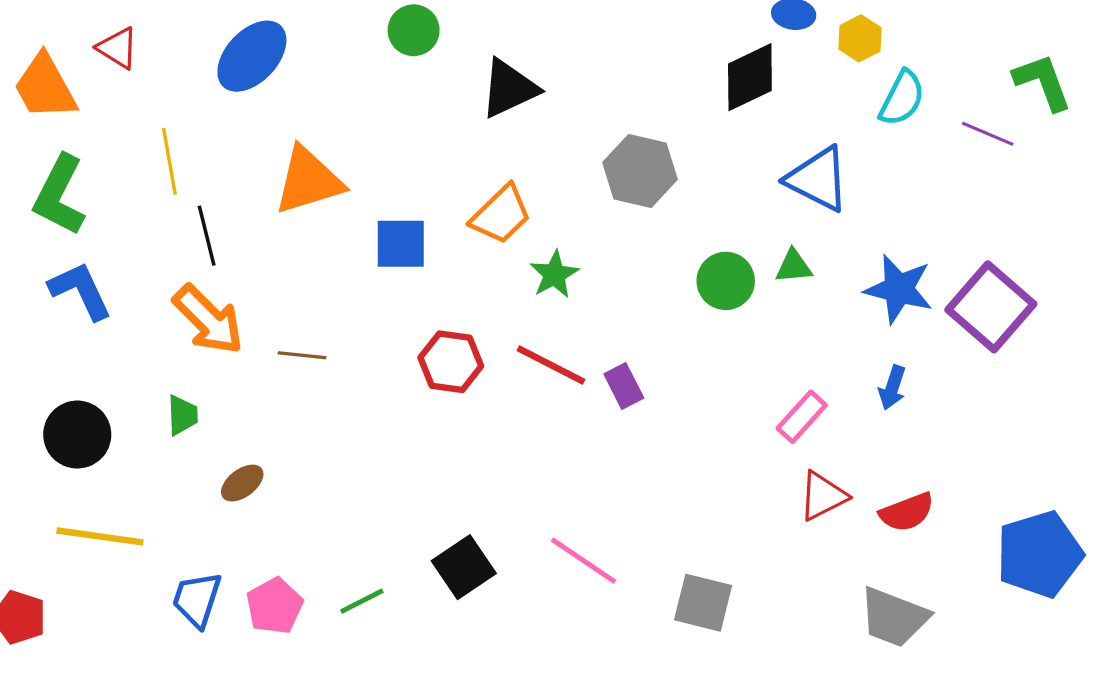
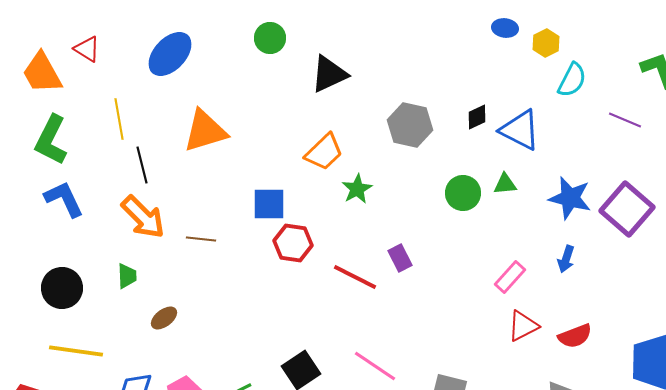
black diamond: (750, 77) -> (477, 117), moved, size x0.6
purple line: (988, 134) -> (625, 120), moved
blue square: (401, 244) -> (269, 204), moved
red line: (551, 365) -> (355, 277), moved

